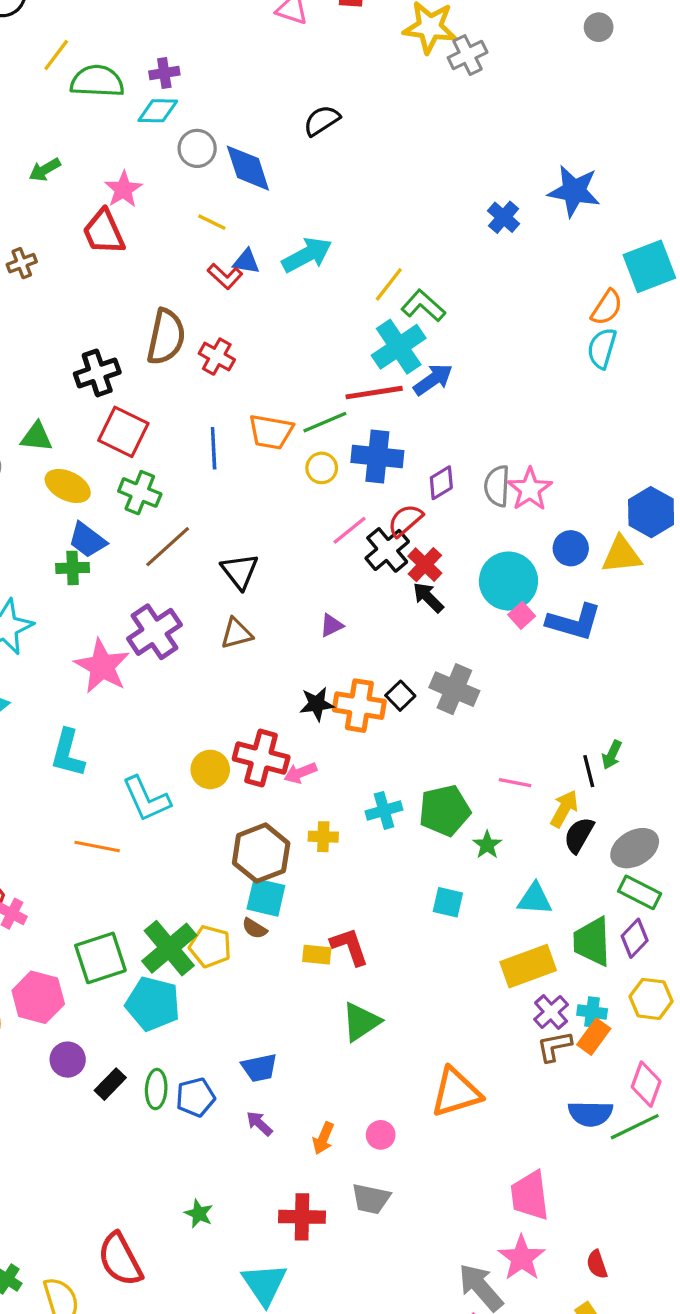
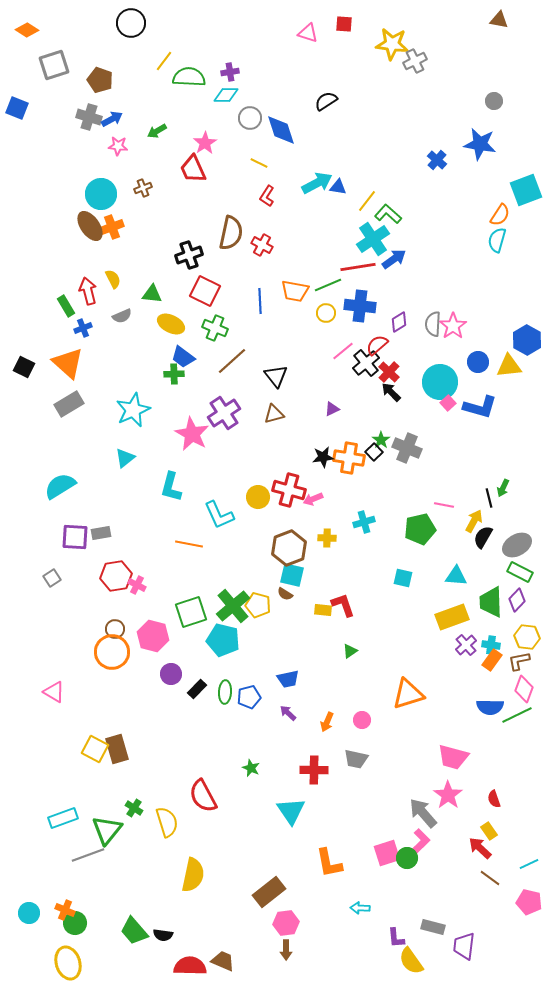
gray circle: (599, 27) -> (494, 101), moved
blue triangle: (246, 261) -> (338, 187), moved
red L-shape: (225, 276) -> (267, 196), turned 80
green pentagon: (445, 810) -> (420, 529), moved
green star: (487, 845) -> (381, 440), moved
green triangle: (361, 1022) -> (350, 651), size x0.6
brown L-shape: (554, 1046) -> (519, 661), moved
pink trapezoid: (530, 1196) -> (453, 757), turned -68

